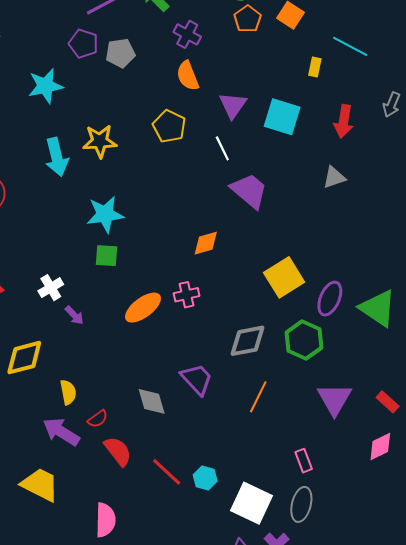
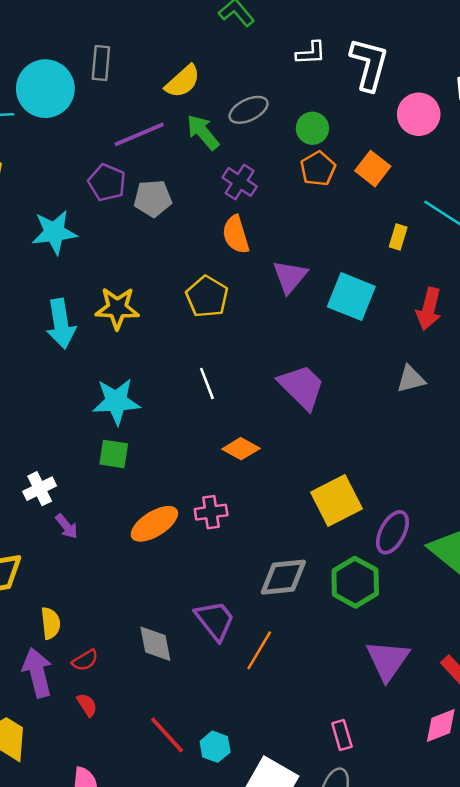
white line: (222, 148) -> (207, 383), moved
orange diamond: (206, 243) -> (241, 449), turned 40
orange line: (258, 397) -> (259, 650), moved
purple arrow: (61, 432) -> (37, 673), turned 39
red semicircle: (118, 451) -> (87, 705), moved, size x0.6

